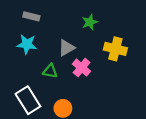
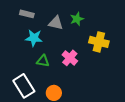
cyan star: (27, 44) -> (34, 38), moved
gray triangle: (66, 48) -> (56, 23), moved, turned 42

